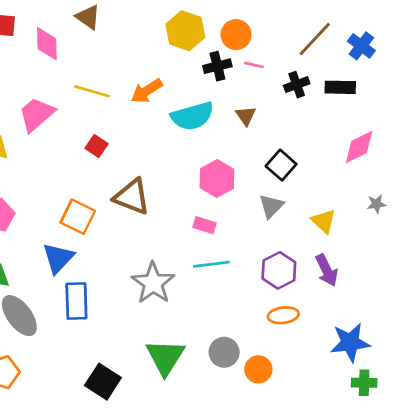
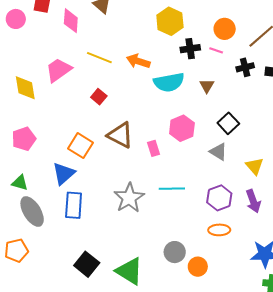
orange circle: (236, 35) -> (225, 29), moved
orange arrow: (147, 91) -> (138, 61), turned 45
gray triangle: (271, 206) -> (218, 152), turned -48
pink rectangle: (204, 225) -> (153, 148), moved, turned 49
green triangle: (165, 357) -> (129, 271), moved, turned -36

